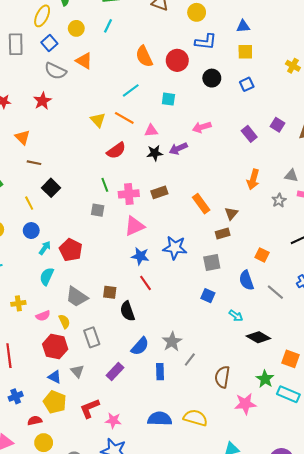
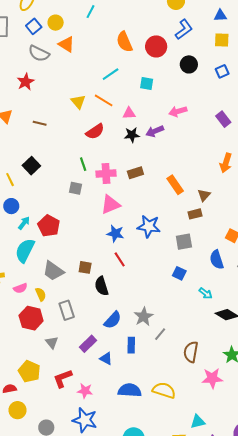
yellow circle: (76, 28) -> (56, 23), moved
blue L-shape: (206, 42) -> (184, 29), turned -45
brown line: (34, 163) -> (40, 123), moved
cyan semicircle: (47, 276) -> (25, 251), size x1.4
blue triangle: (55, 377) -> (106, 359), moved

